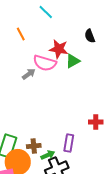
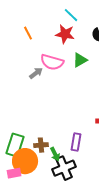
cyan line: (46, 12) -> (71, 15), moved
red star: (59, 49) -> (65, 34), moved
green arrow: (48, 155) -> (55, 154), turned 88

